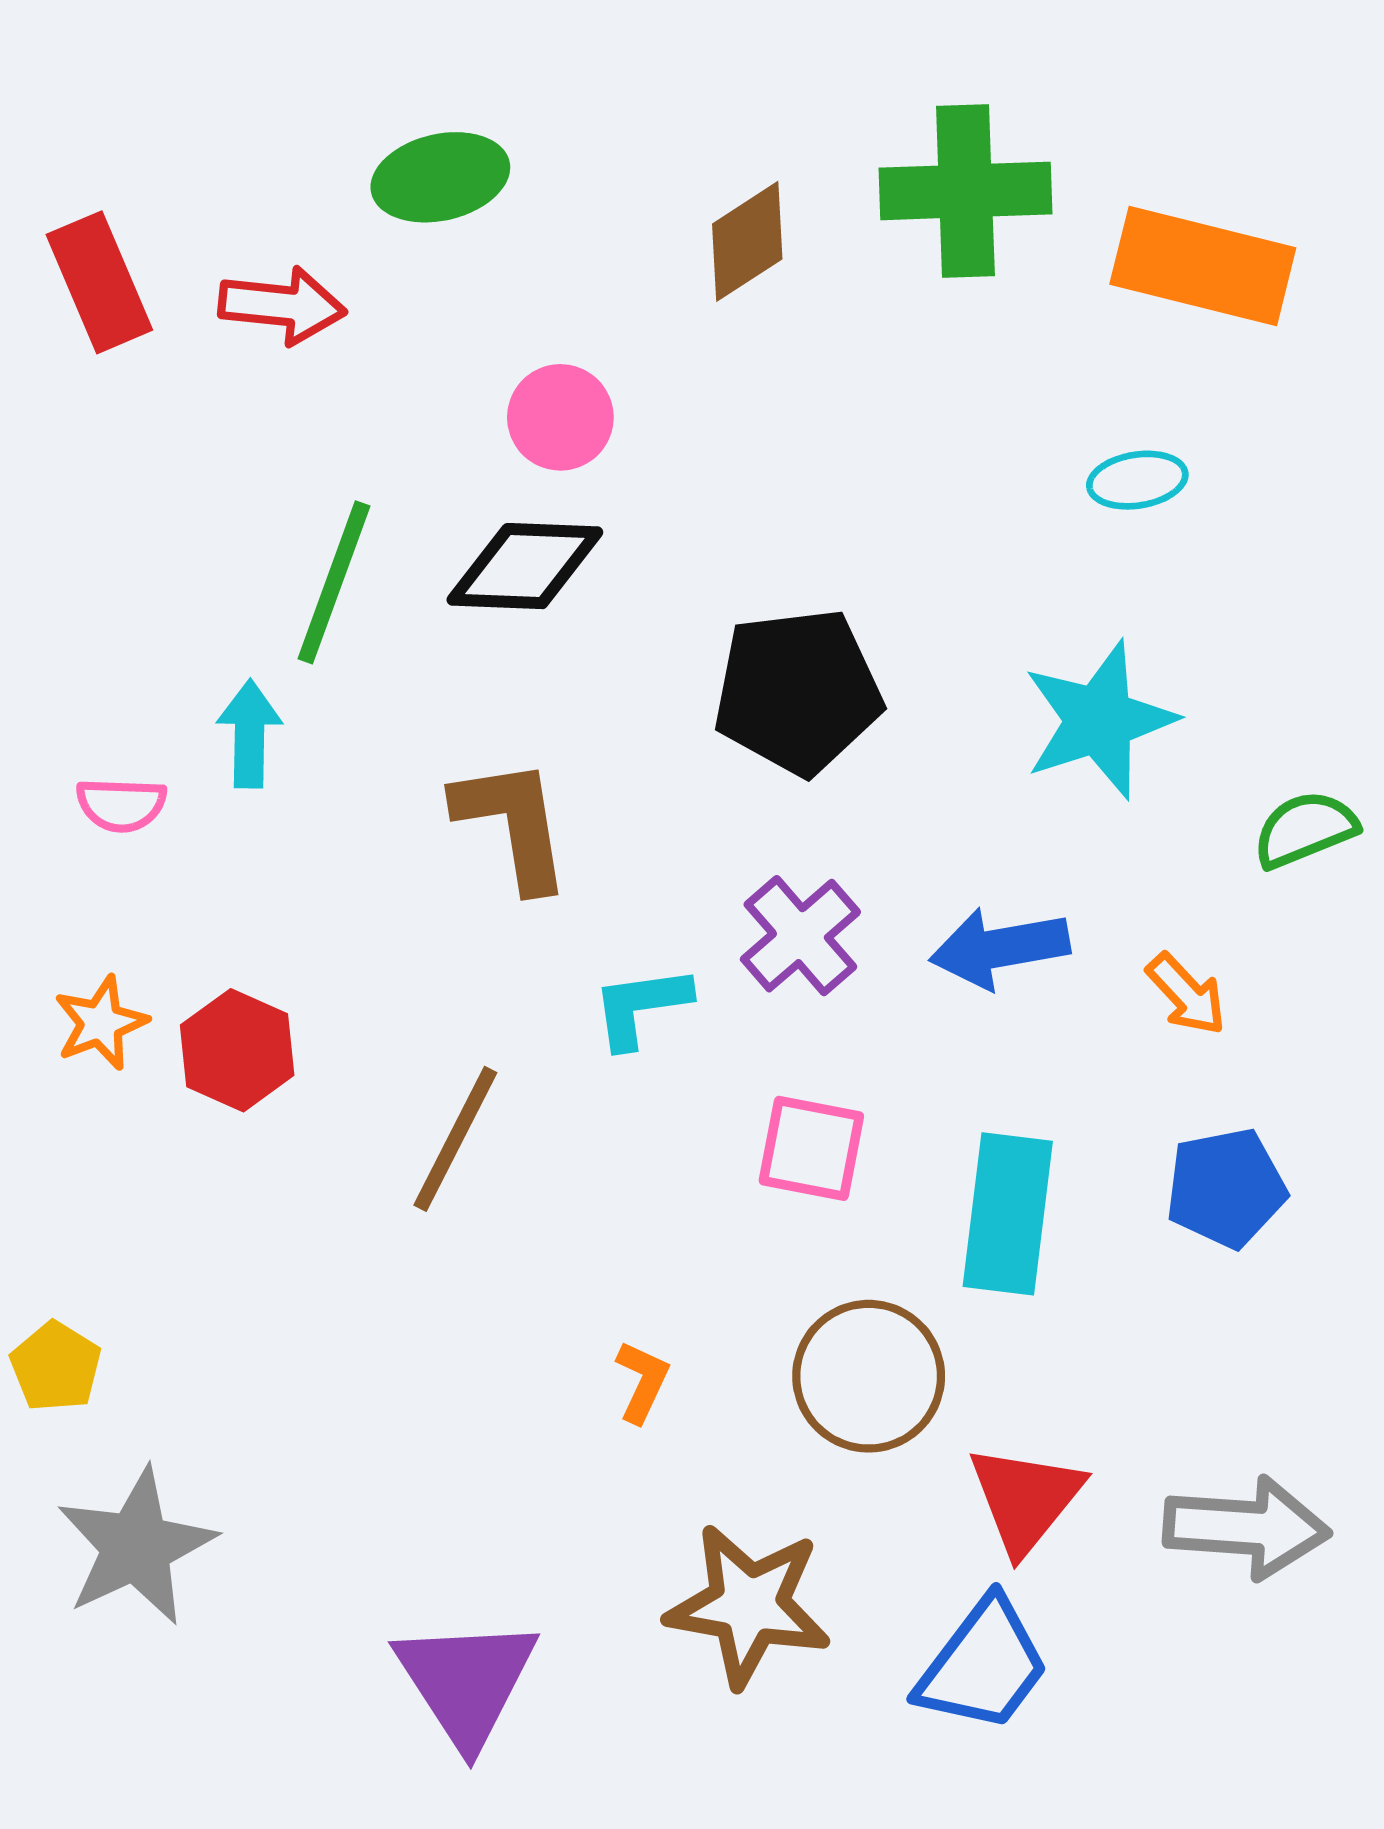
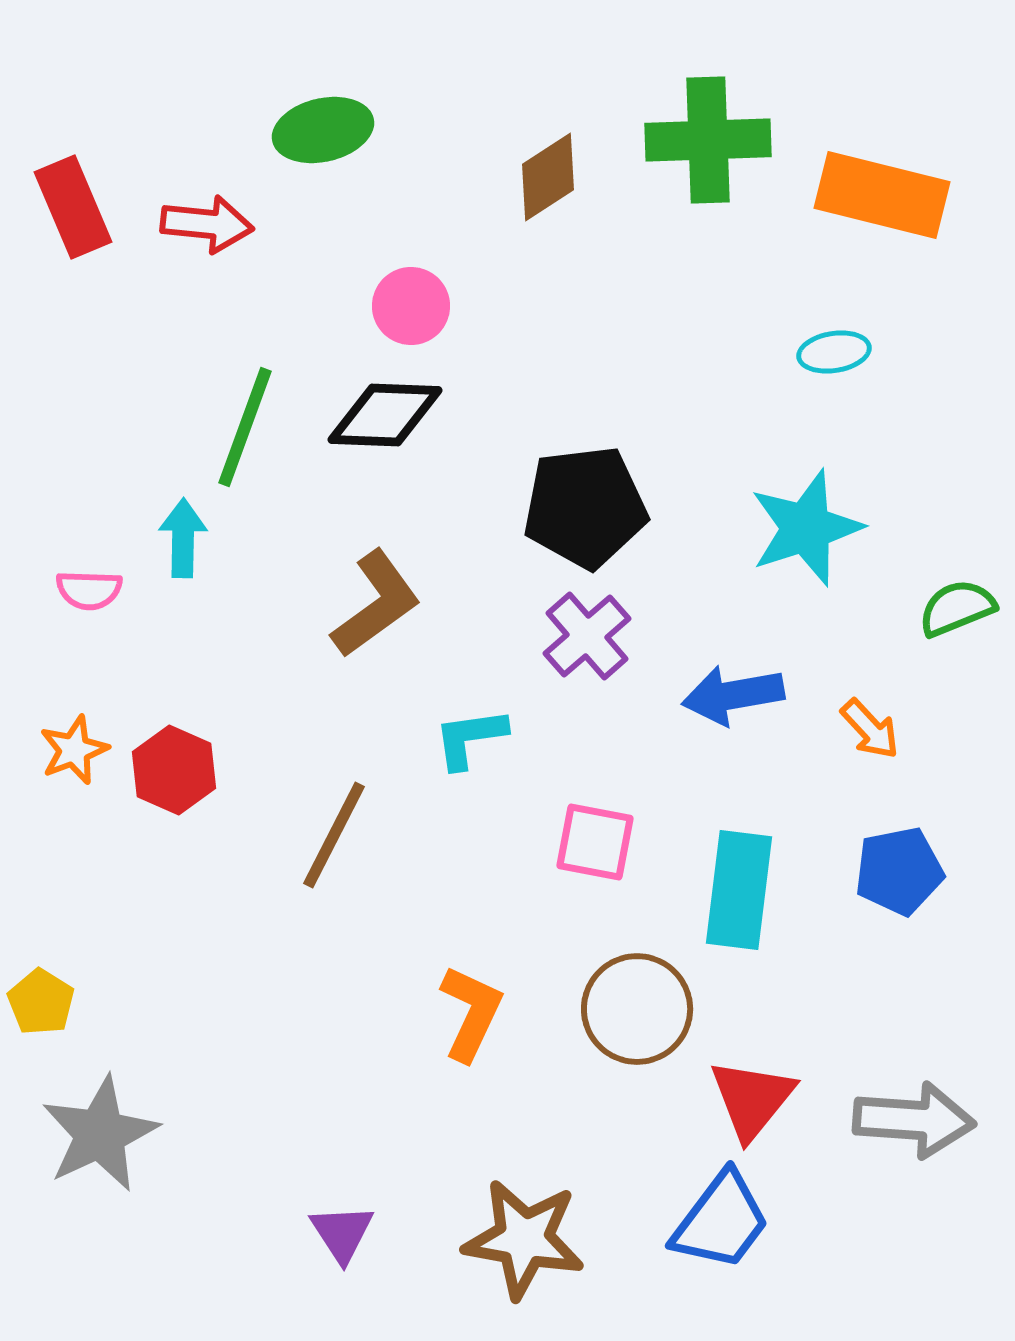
brown L-shape: (513, 824) -> (376, 604), turned 63
purple cross: (800, 936) -> (587, 636), moved
orange L-shape: (642, 1382) -> (471, 1013), size x1.6
brown star: (749, 1605) -> (524, 1239), moved
purple triangle: (466, 1682) -> (342, 1233), size x0.6

